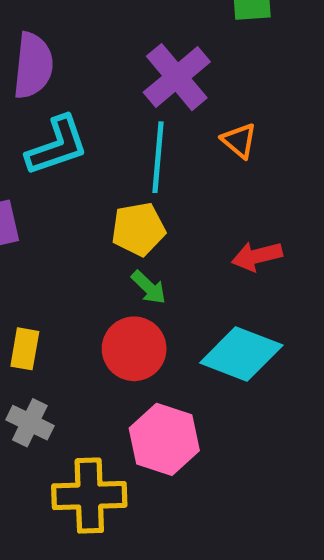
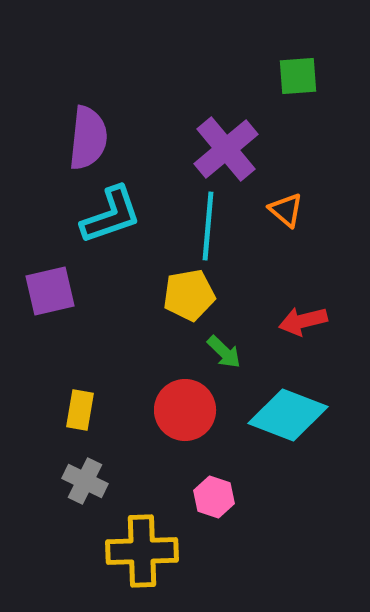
green arrow: (149, 287) -> (224, 352), moved
pink hexagon: (164, 439) -> (214, 497), size x0.6

